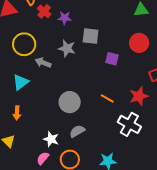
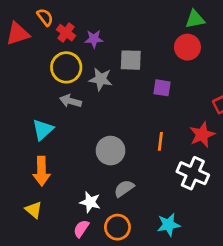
red circle: (139, 43) -> (187, 47), moved
yellow circle: (24, 44) -> (66, 67), moved
orange line: (107, 99) -> (160, 141), turned 72
orange arrow: (17, 113) -> (42, 171), size x1.5

